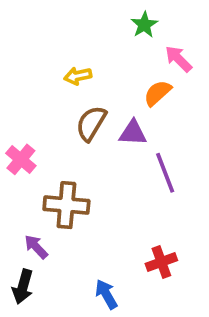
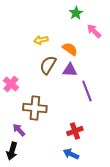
orange semicircle: (158, 93) -> (70, 49), moved, turned 77
red cross: (161, 262) -> (75, 131), moved
blue arrow: (106, 294) -> (71, 154), moved, turned -35

